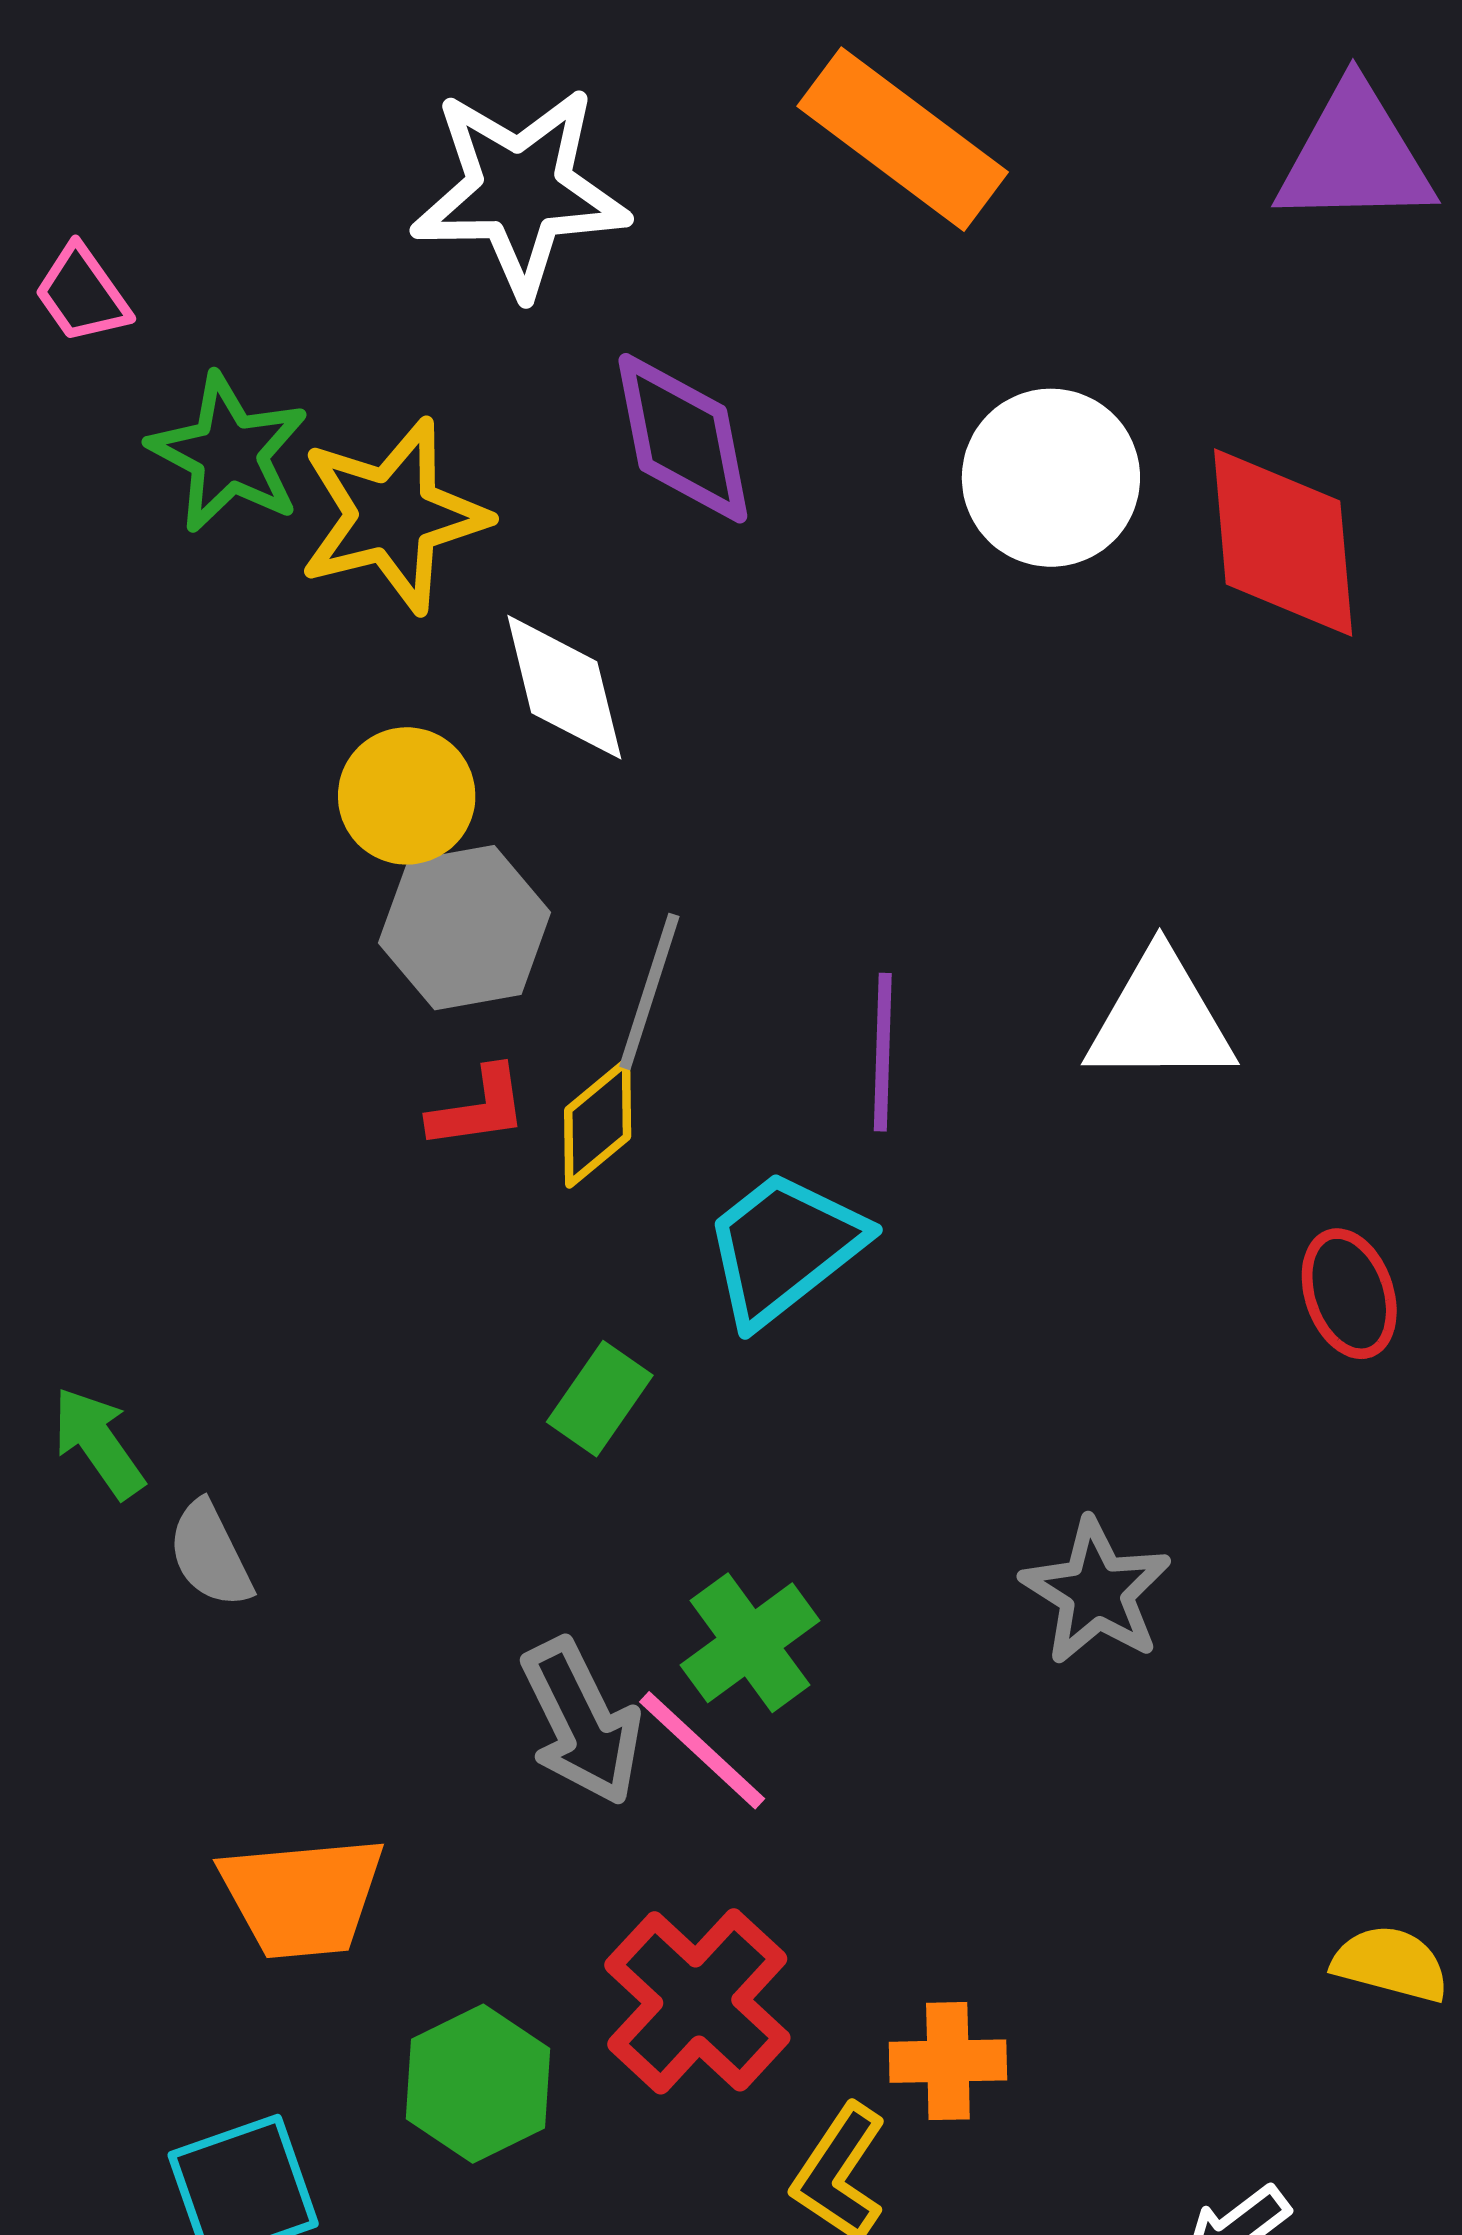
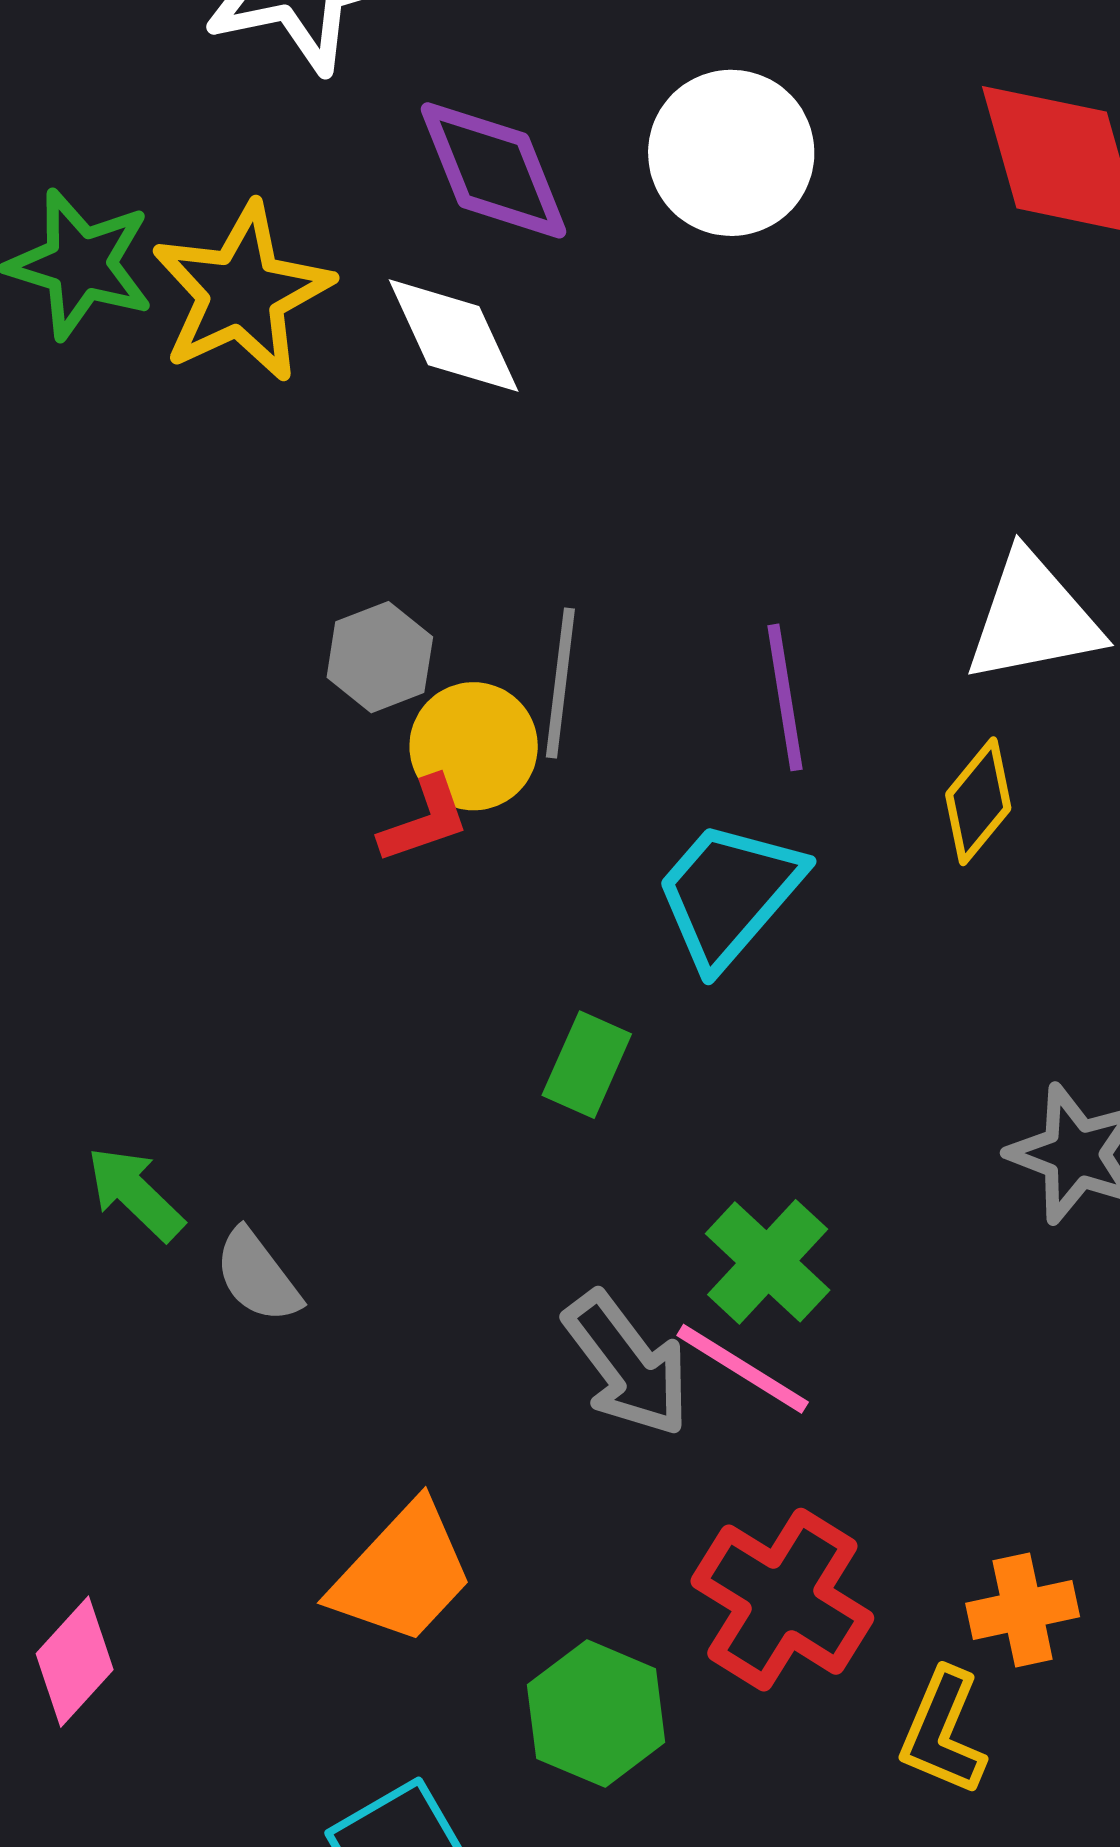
white circle: (1051, 478) -> (731, 153), moved
white diamond: (564, 687) -> (454, 336), moved
yellow circle: (407, 796) -> (474, 746), moved
gray hexagon: (465, 928) -> (380, 657), size x0.7
yellow diamond: (598, 1123) -> (978, 801), moved
orange trapezoid: (302, 1897) -> (402, 1573), turned -31

